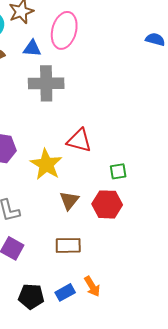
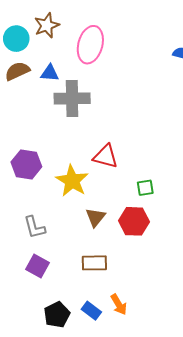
blue triangle: (32, 48) -> (50, 73), moved
blue rectangle: (65, 292) -> (91, 311), turned 66
black pentagon: (31, 296) -> (57, 315), turned -30

